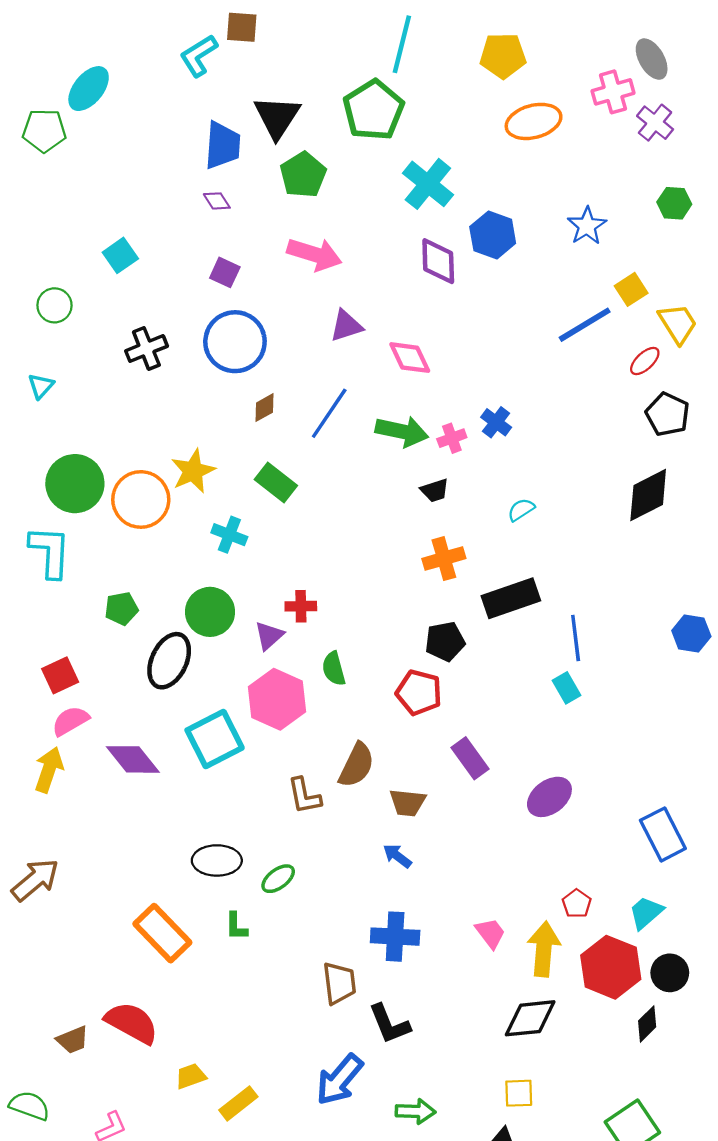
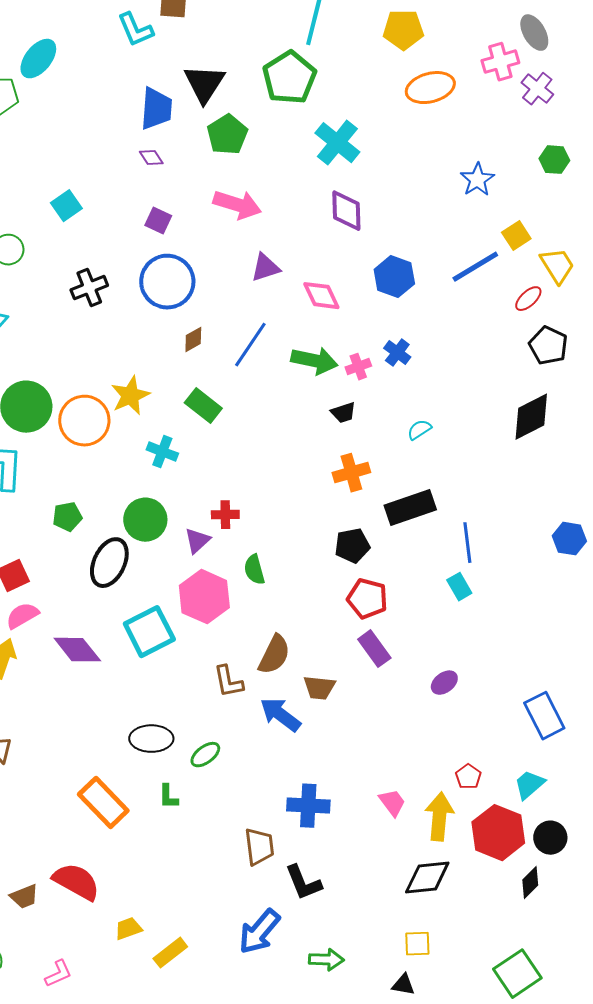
cyan L-shape: (199, 56) -> (135, 30), turned -81
blue hexagon: (493, 235) -> (394, 277), moved
red pentagon: (419, 692) -> (367, 599), moved
purple ellipse: (549, 797) -> (444, 683), size x0.7
blue arrow: (397, 856) -> (280, 715), moved, size x1.6

